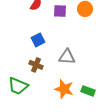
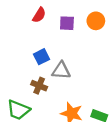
gray triangle: (67, 57) -> (61, 71), moved

